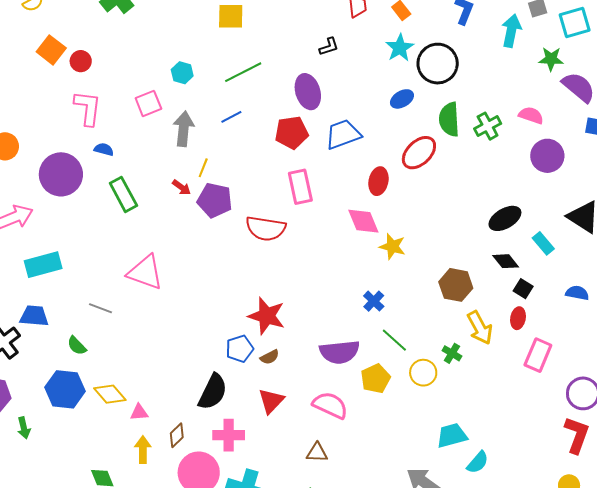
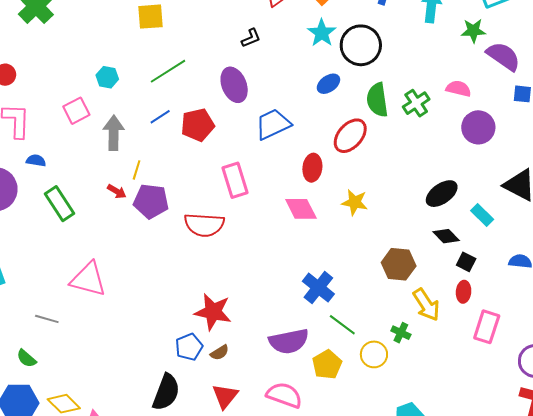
red pentagon: (292, 132) -> (198, 125), moved
yellow star: (392, 247) -> (355, 202), moved
blue cross: (374, 301) -> (318, 288), size x1.5

